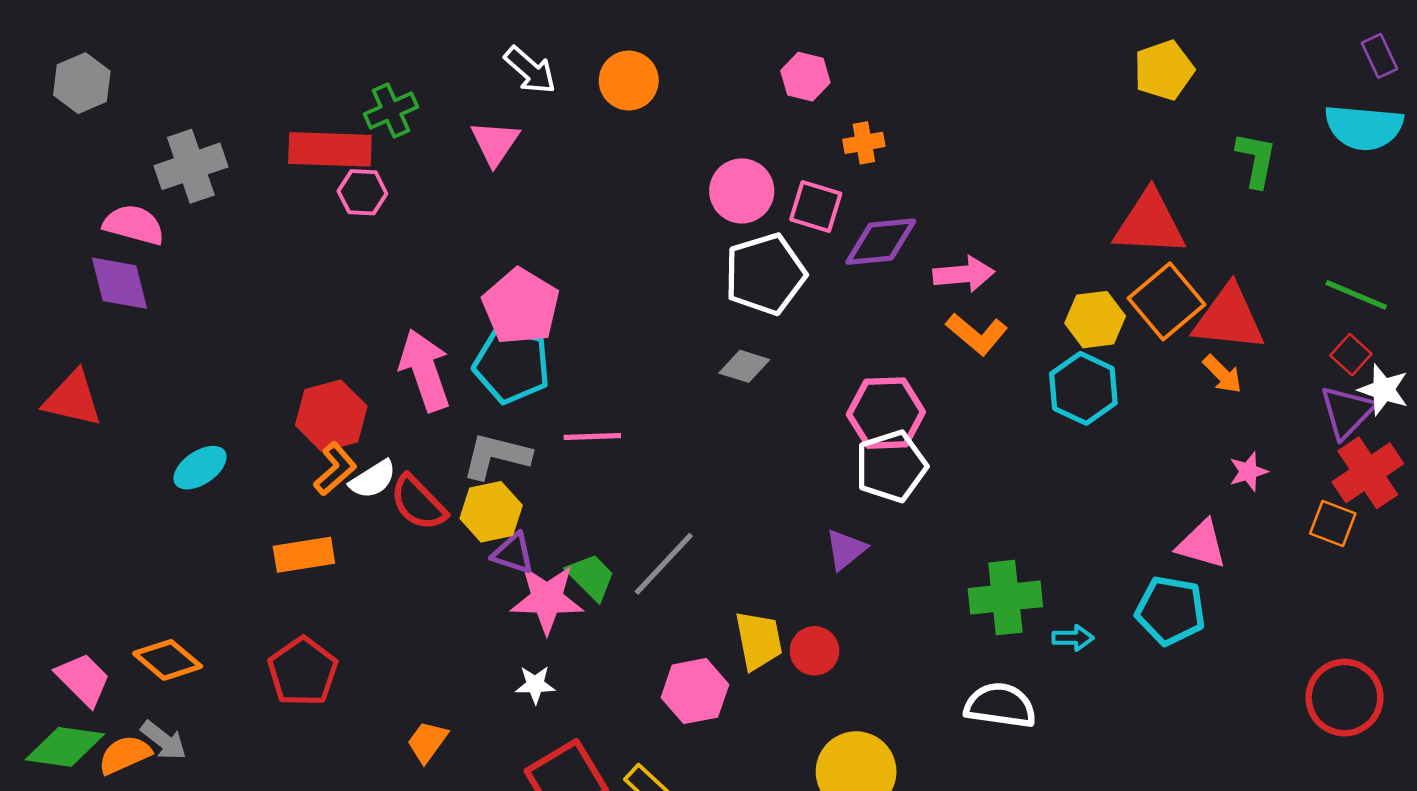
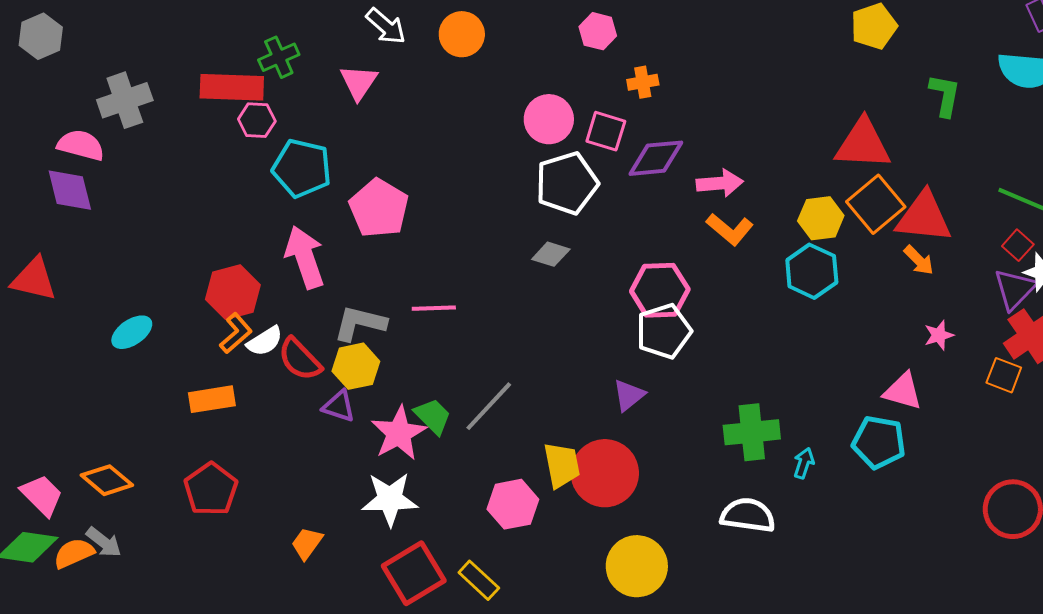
cyan pentagon: (512, 365) -> (302, 168), moved
purple triangle: (513, 553) -> (339, 406), moved
pink star: (547, 599) -> (399, 433), turned -30
cyan arrow: (1073, 638) -> (804, 463), turned -72
red circle: (814, 651) -> (605, 473), size x1.8
white star: (535, 685) -> (390, 499), size x1.8

